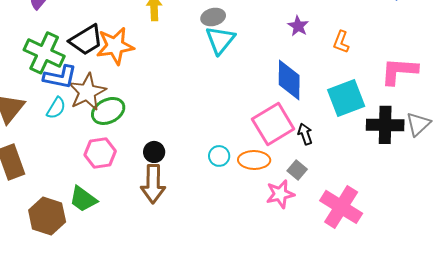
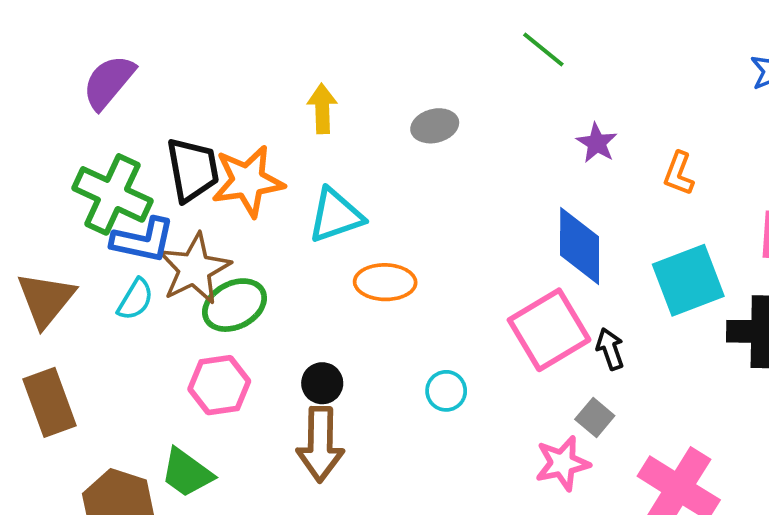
black trapezoid: (86, 40) -> (193, 170), turned -69
cyan triangle: (220, 40) -> (336, 215), moved, turned 32
orange ellipse: (254, 160) -> (385, 282), moved

